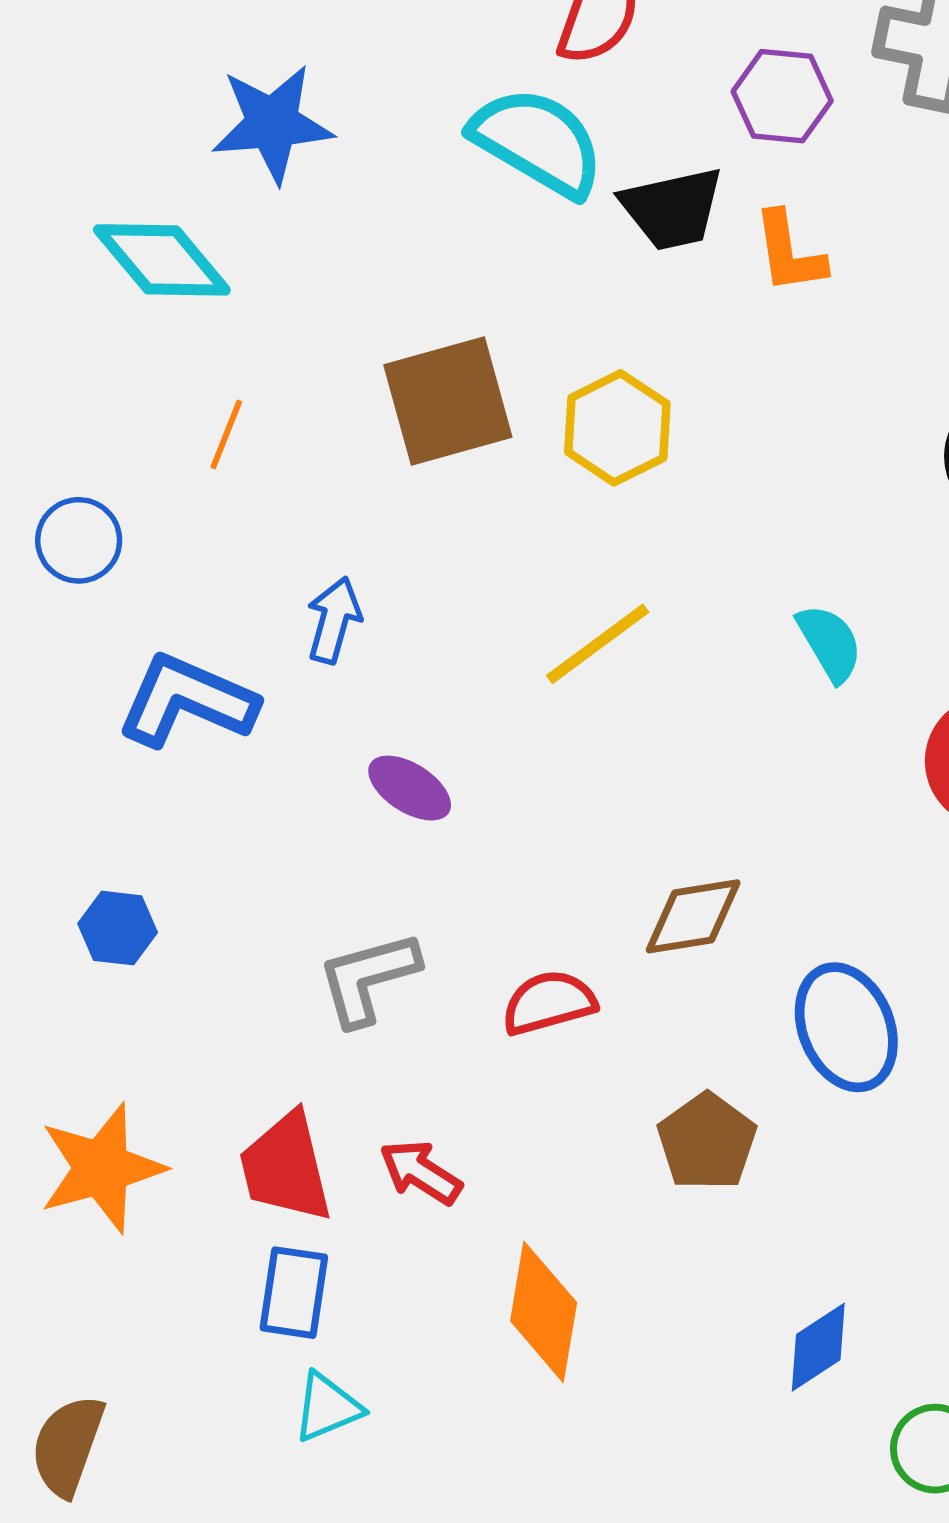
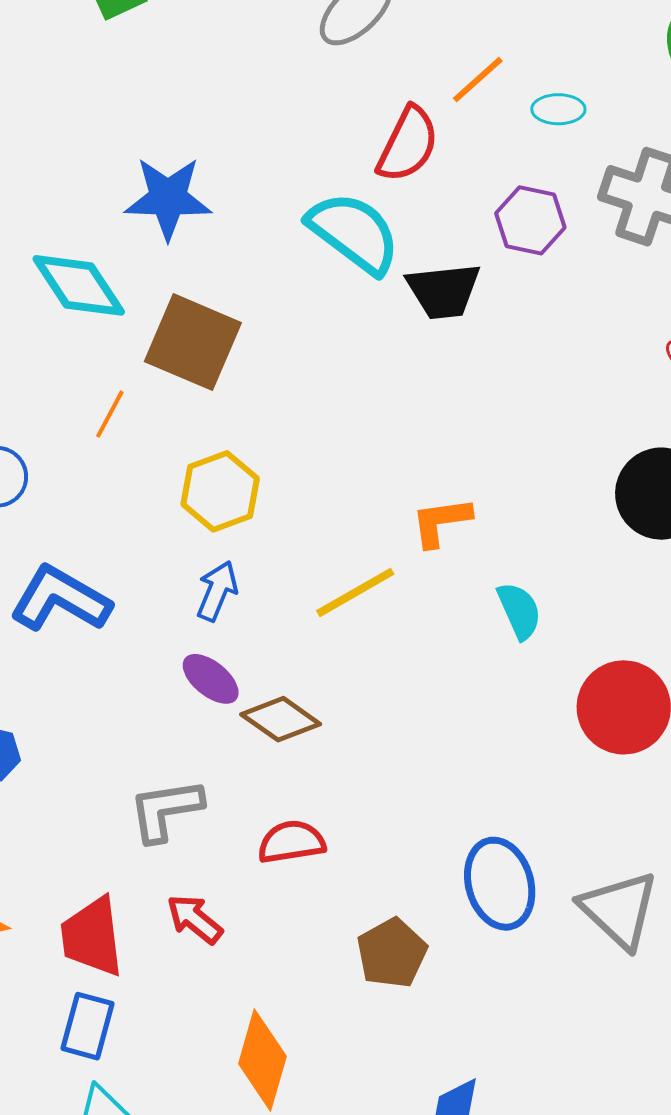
orange L-shape: (789, 252) -> (441, 522), moved, turned 84
brown square: (448, 401) -> (193, 342), moved, turned 32
yellow hexagon: (617, 428) -> (220, 491), moved
blue arrow: (334, 620) -> (217, 591), moved
brown diamond: (693, 916) -> (281, 719), moved, turned 38
red arrow: (421, 1172) -> (195, 919), moved

